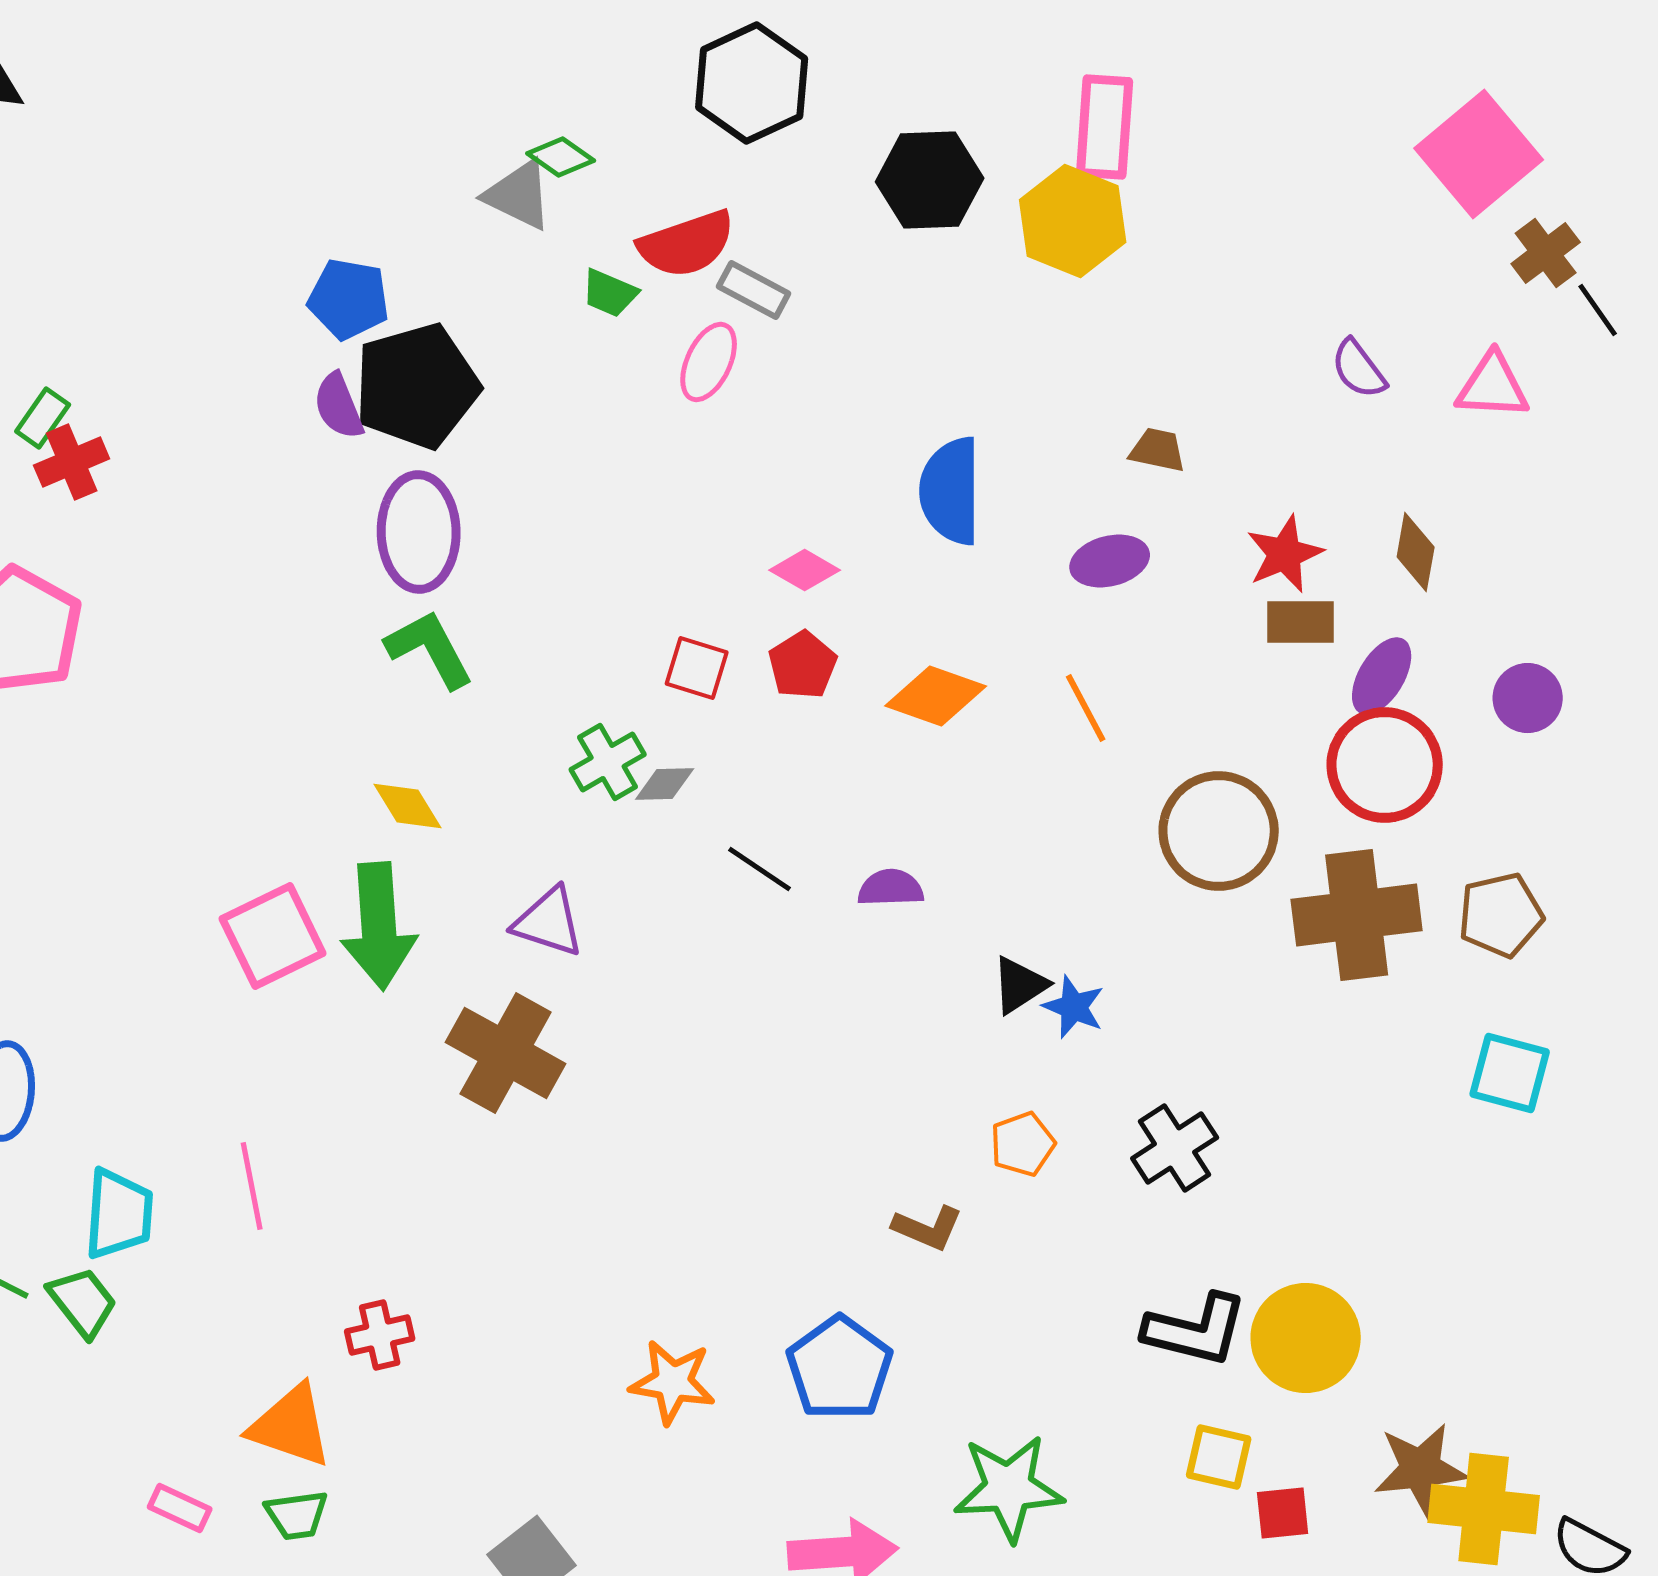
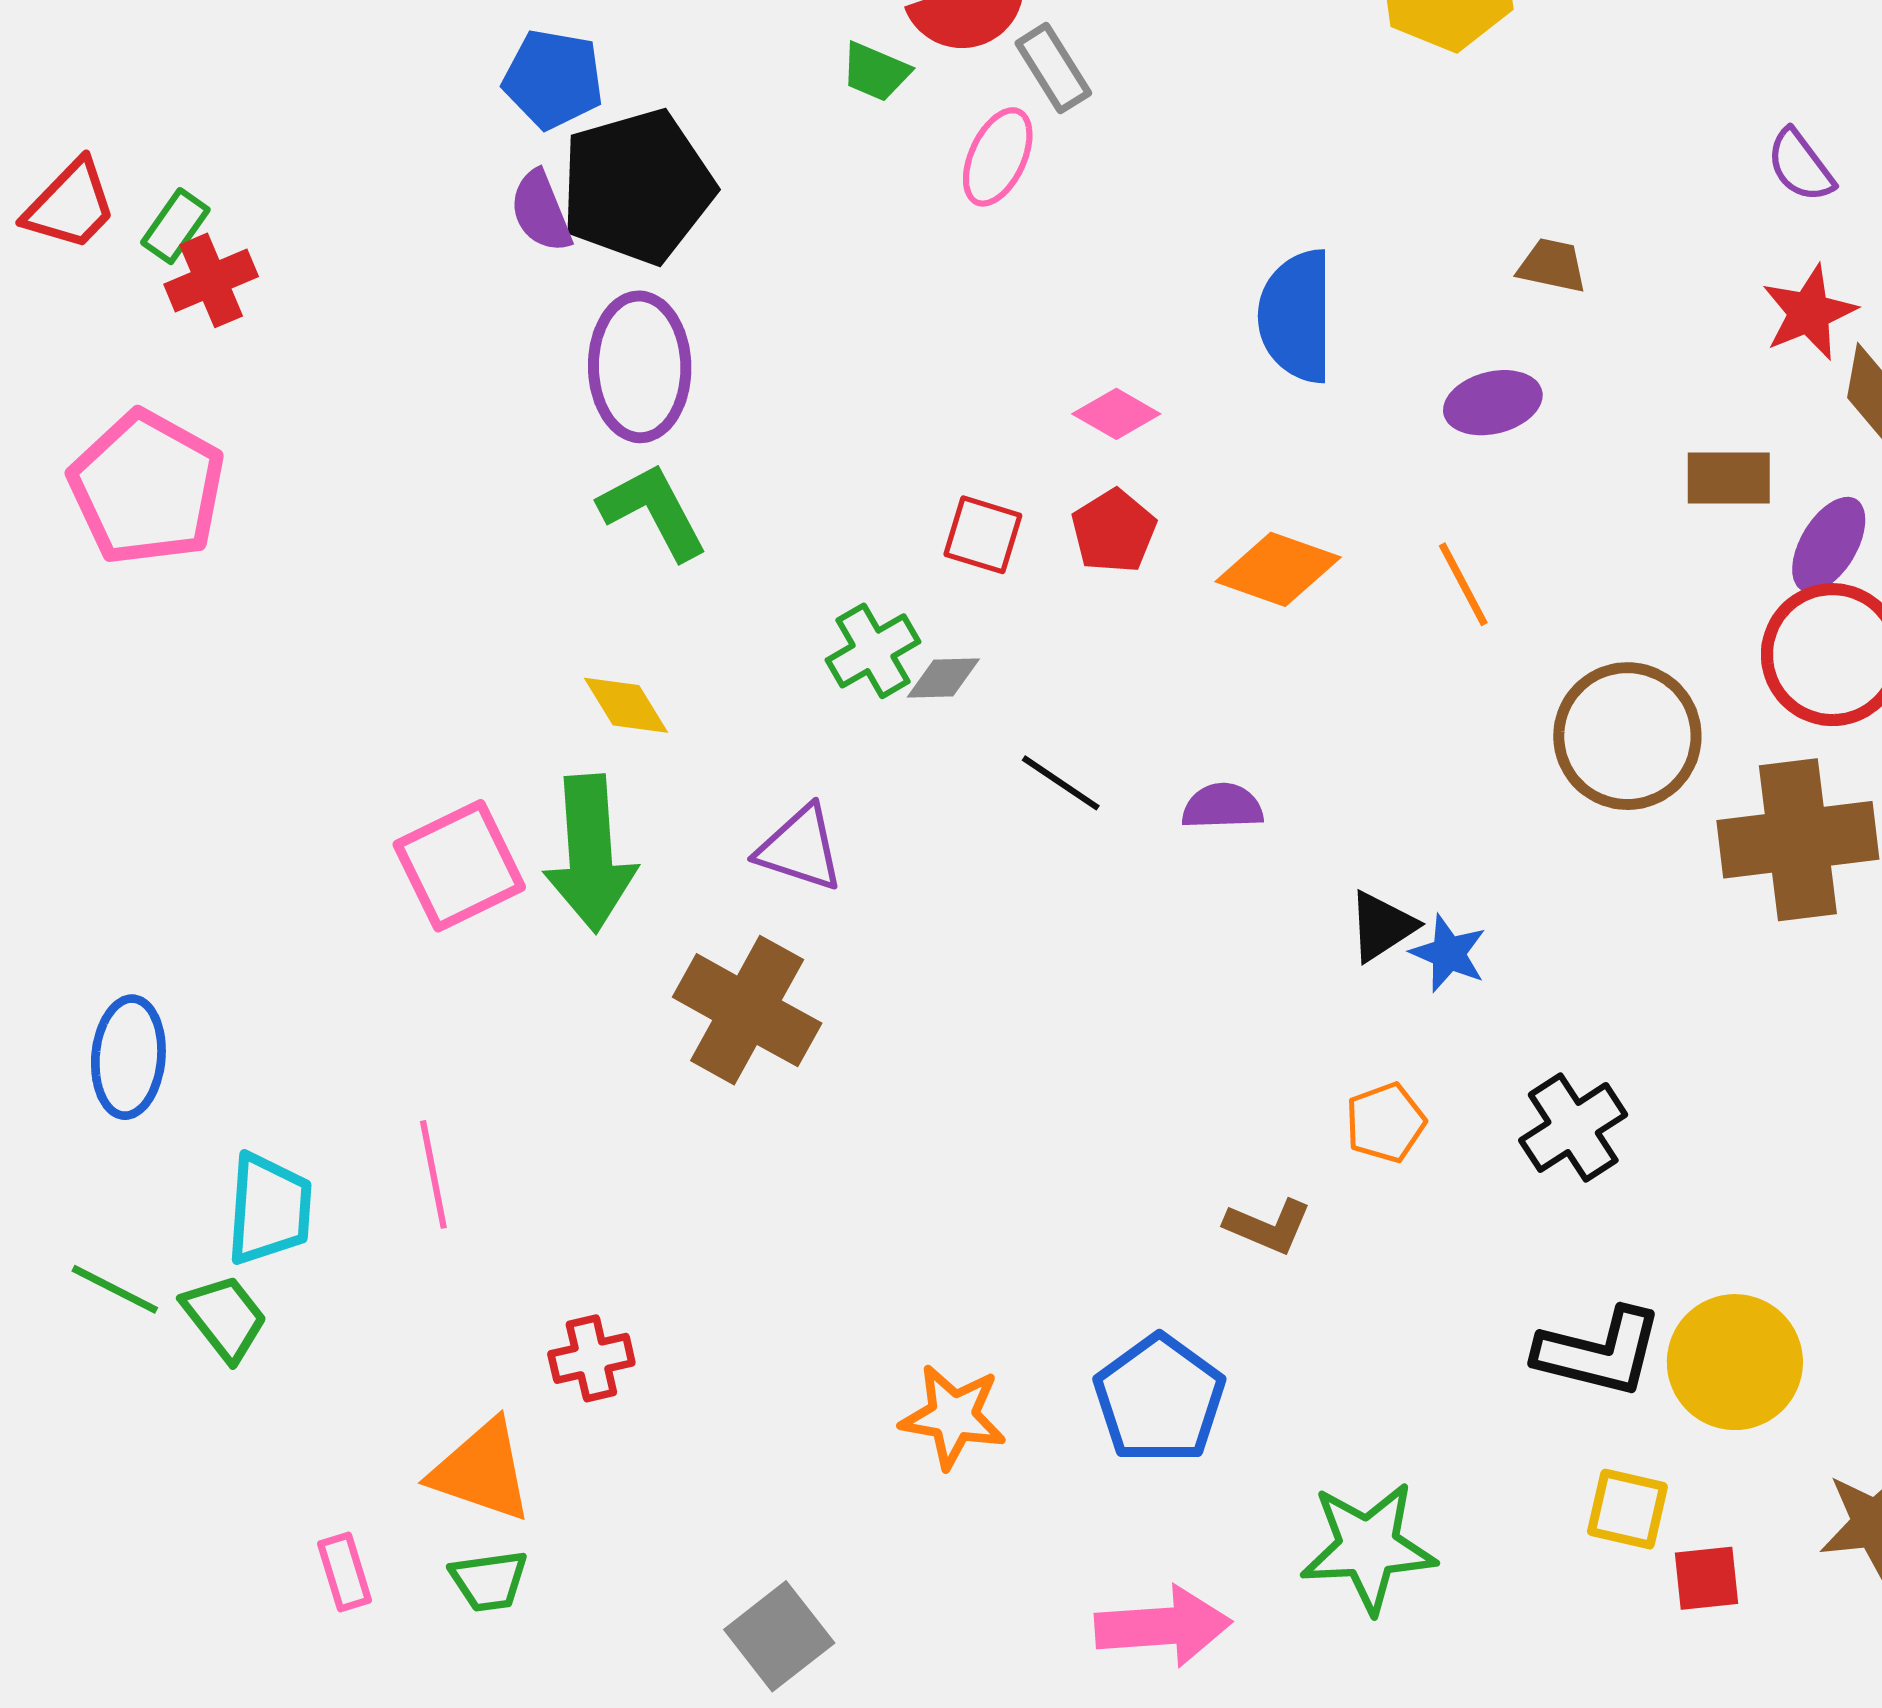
gray rectangle: (754, 290) -> (1053, 68), turned 30
red star: (1285, 554) -> (1809, 313), moved
pink rectangle: (180, 1508) -> (345, 1572), turned 48

